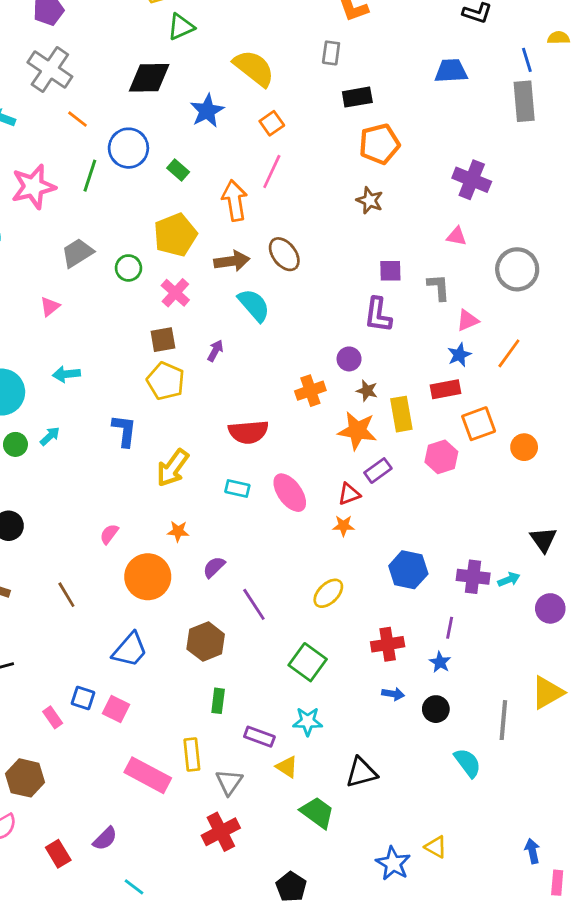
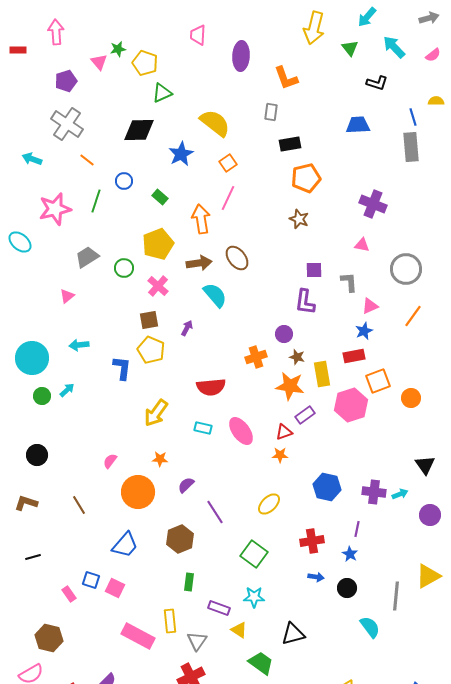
blue circle: (128, 148) -> (124, 181), size x0.6
orange line: (509, 353) -> (413, 316), moved
blue L-shape: (124, 431) -> (122, 368), moved
pink hexagon: (441, 457) -> (351, 405), size x1.4

